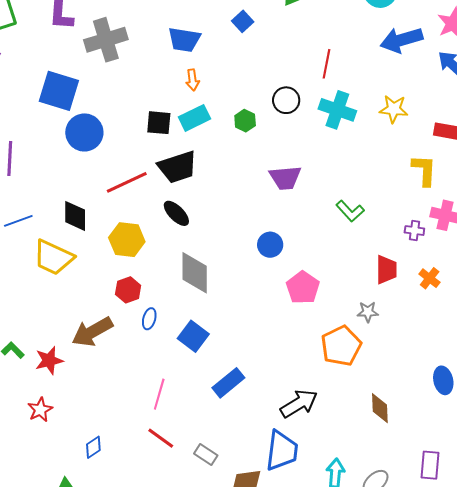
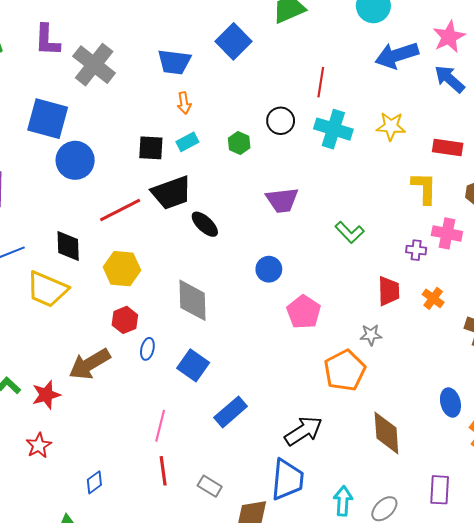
blue square: (243, 21) -> (234, 41), size x1.6
gray cross: (106, 40) -> (94, 65), turned -33
cyan rectangle: (194, 118) -> (187, 142), size x0.7
black ellipse: (176, 213) -> (205, 224), moved
brown diamond: (380, 408) -> (386, 433), size x1.4
red line: (161, 438) -> (163, 471), turned 48

